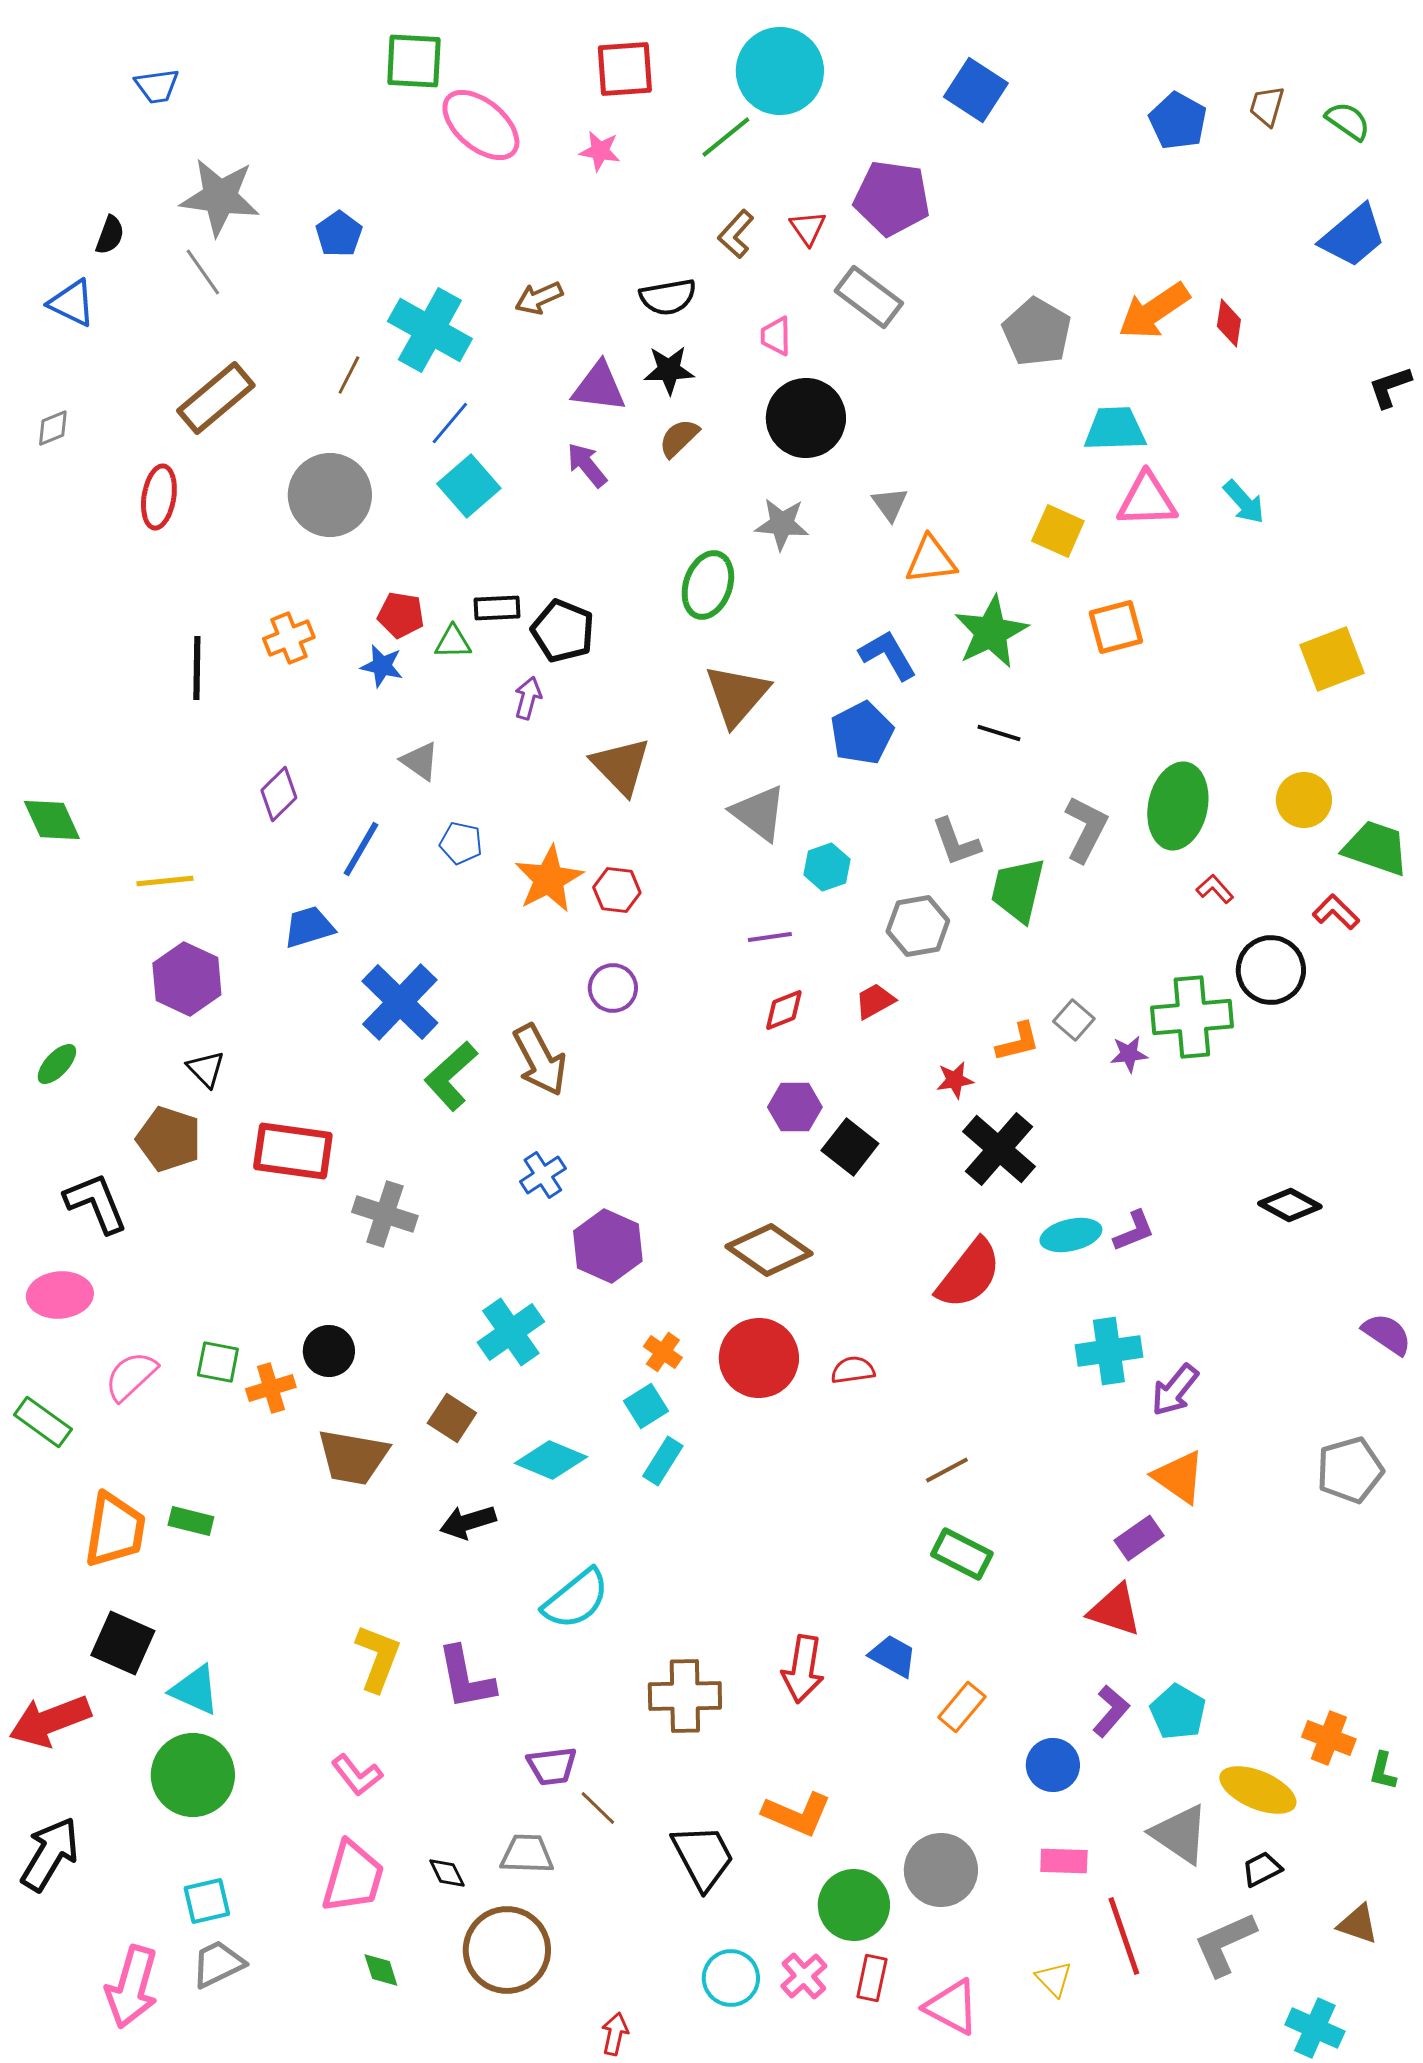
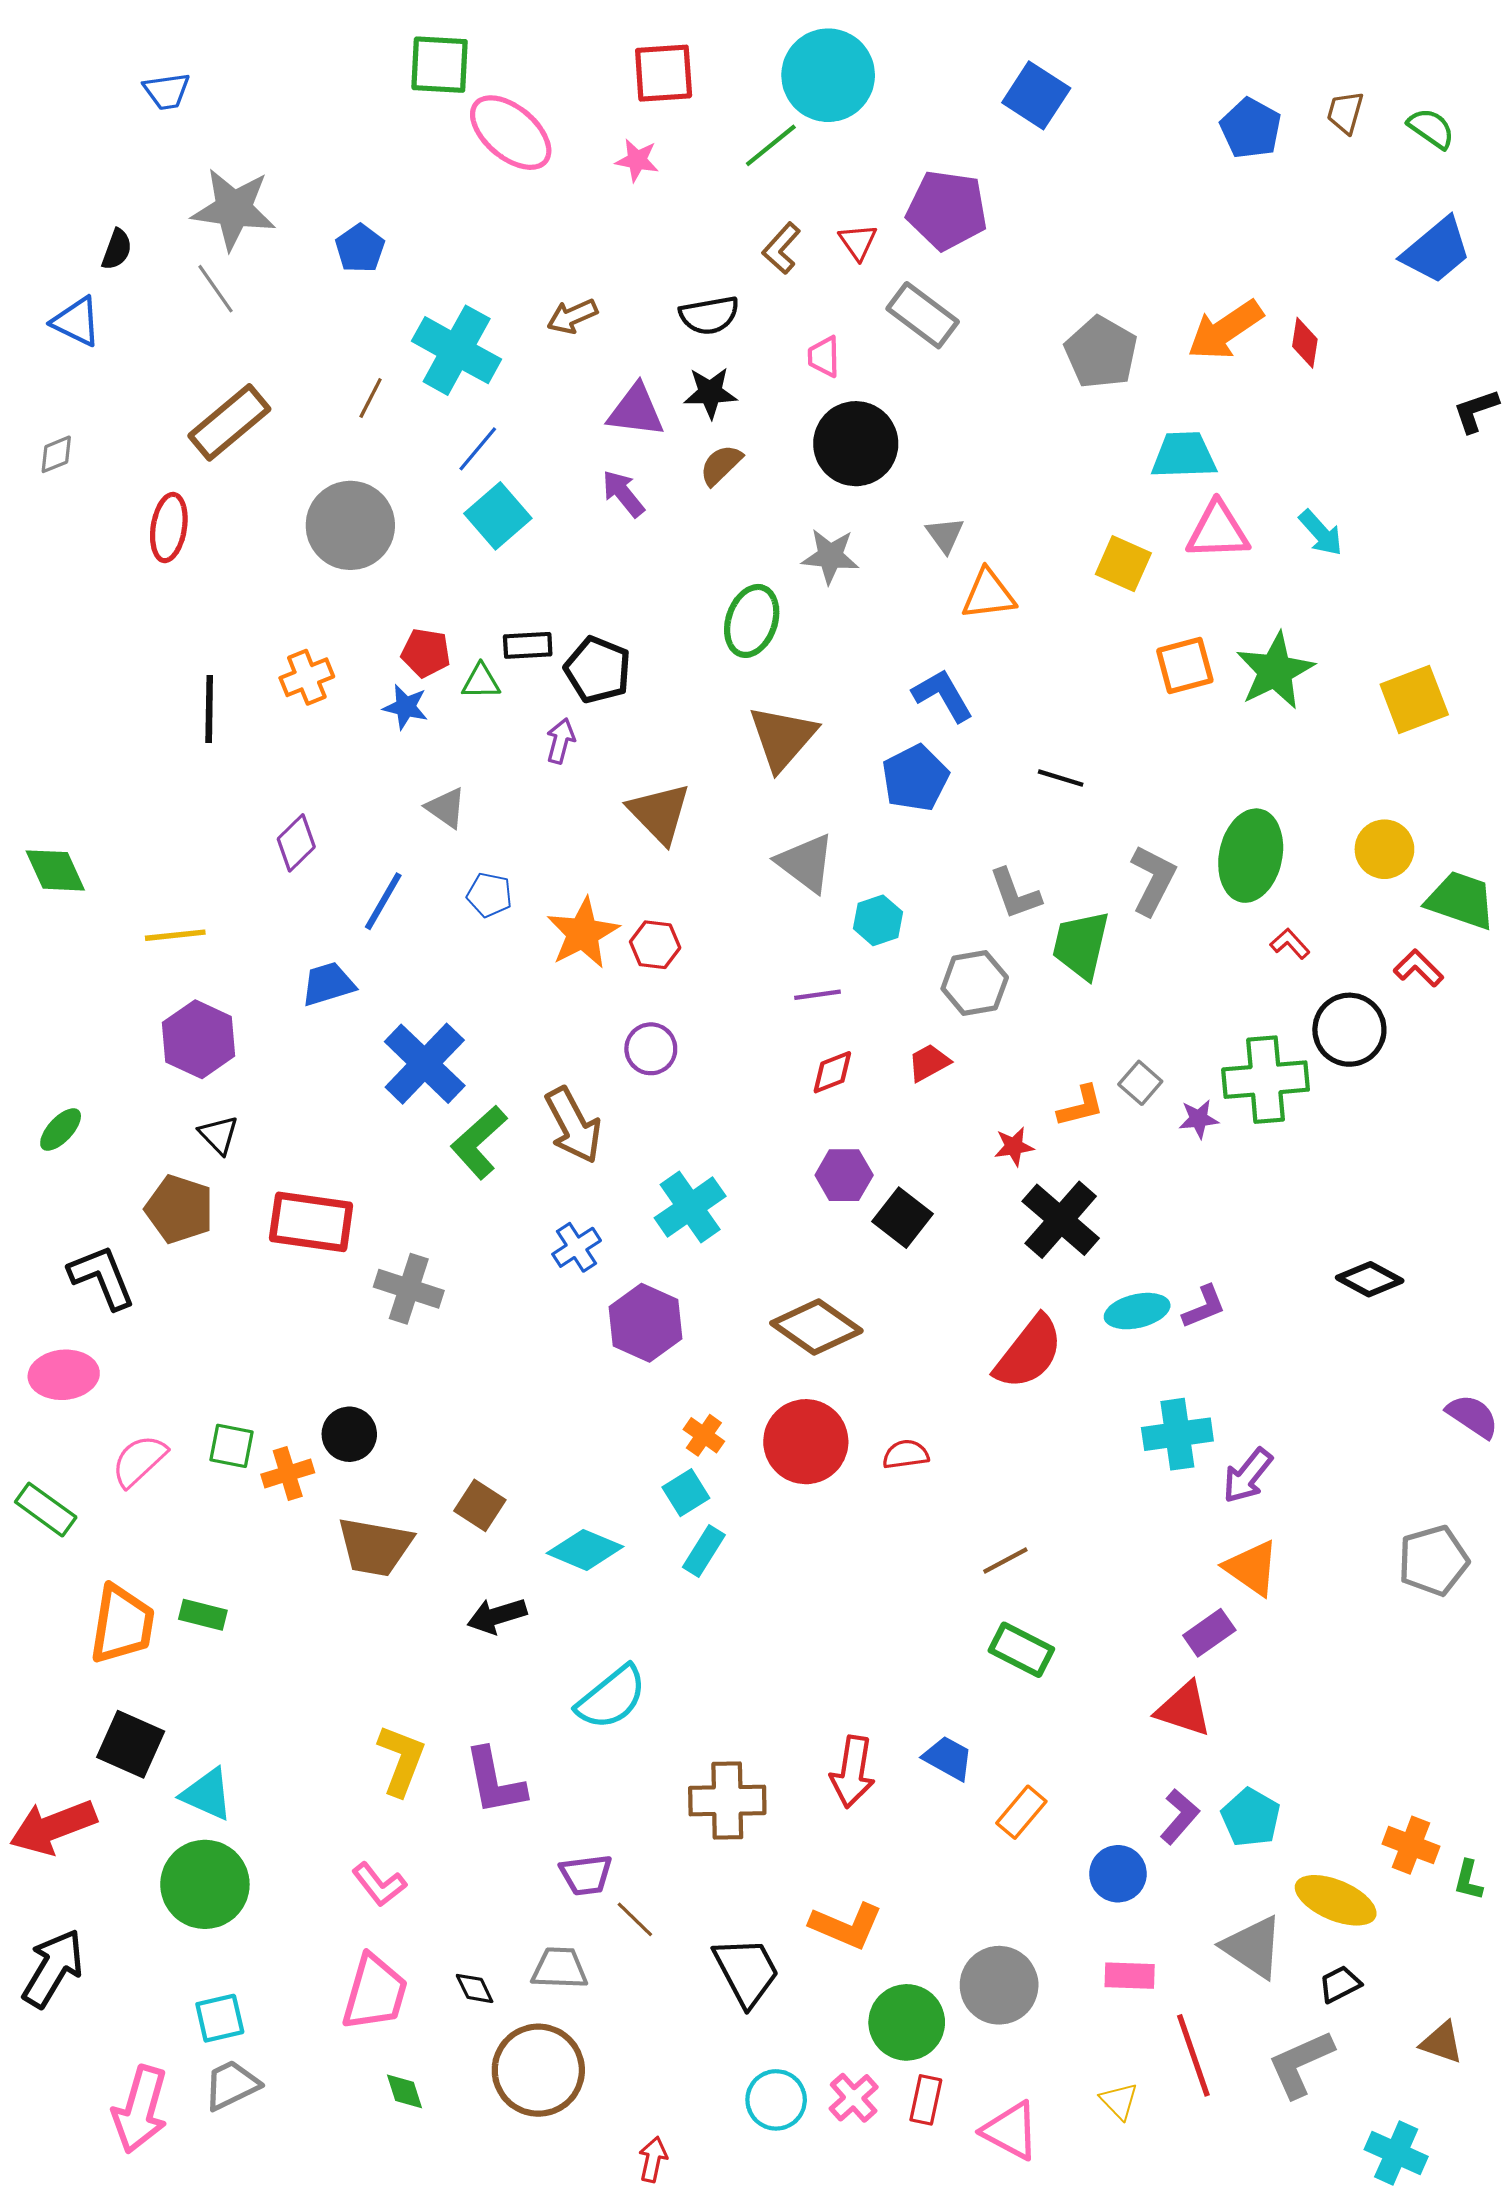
green star: (991, 632) -> (1275, 671), moved
cyan cross: (511, 1332) -> (690, 1207), moved

